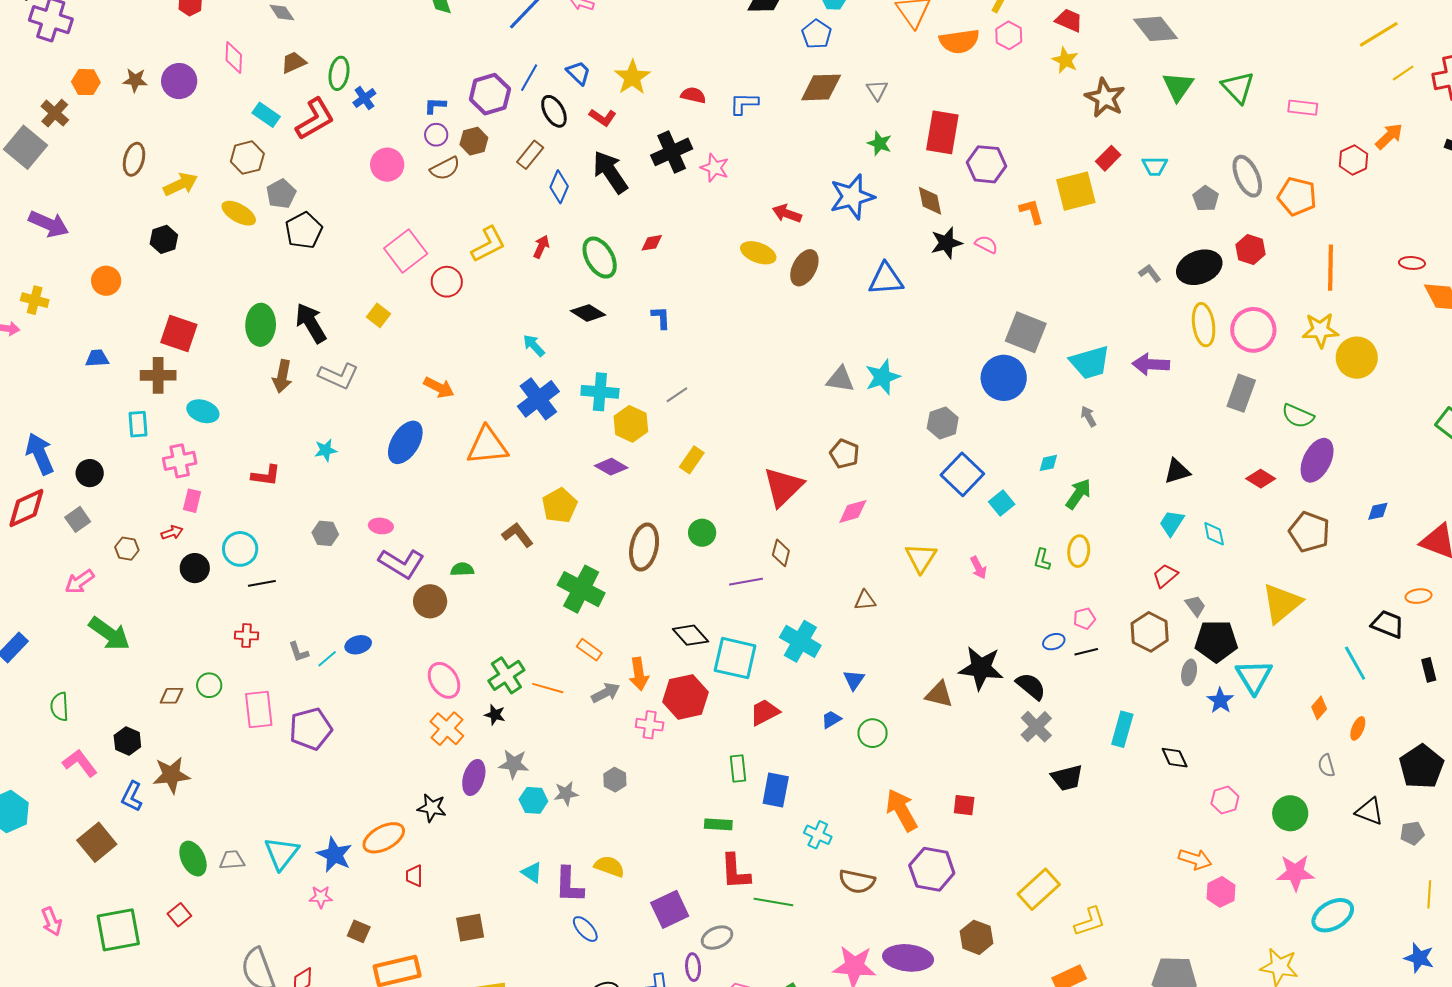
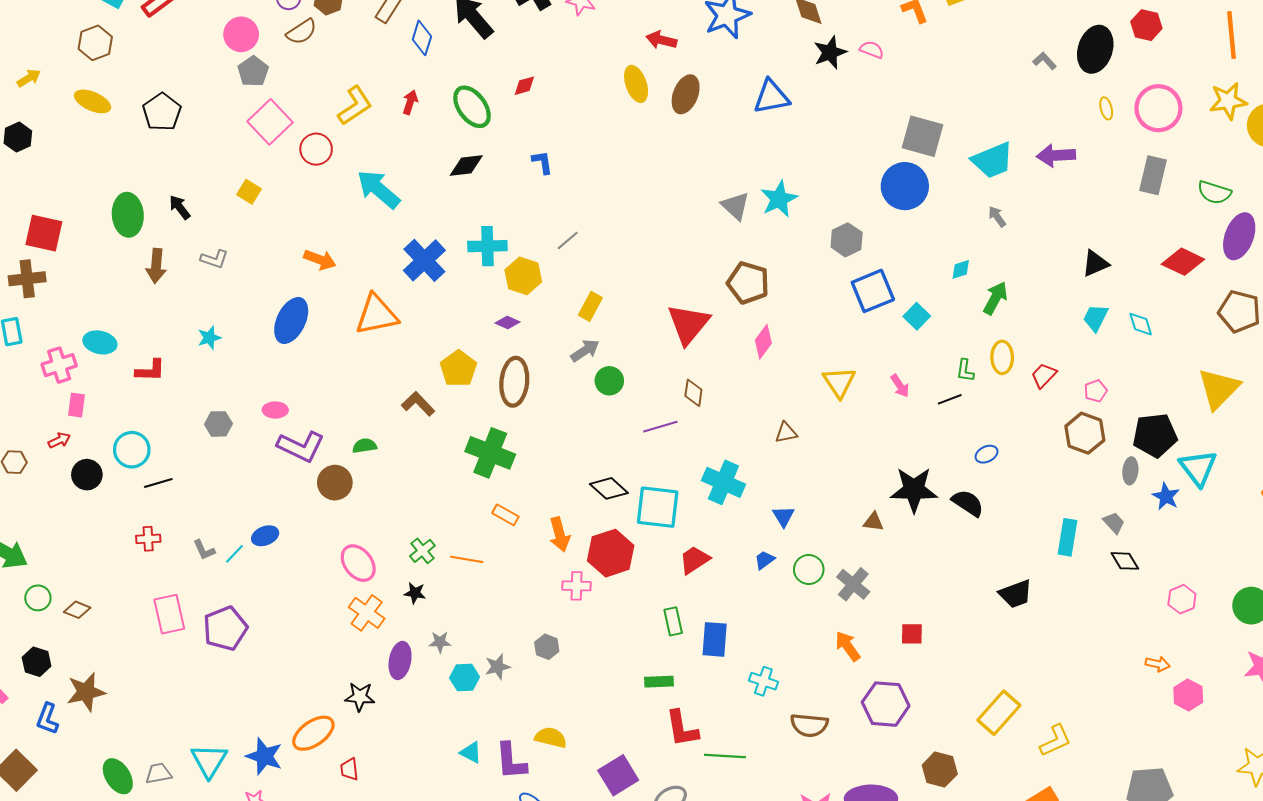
yellow arrow: (180, 184) -> (29, 78), size x0.7
gray pentagon: (281, 194) -> (253, 71), moved
yellow ellipse: (758, 253) -> (636, 84), turned 56
black ellipse: (1199, 267) -> (1095, 49), turned -45
black diamond: (588, 313) -> (466, 166), turned -32
black arrow: (311, 323) -> (180, 207), size x0.6
yellow ellipse: (1204, 325) -> (1106, 108), size x0.5
cyan arrow: (534, 345) -> (378, 189), moved, size x1.8
gray L-shape: (338, 376) -> (214, 259), size x0.7
gray triangle: (840, 379) -> (735, 206), turned 40
cyan ellipse: (203, 411) -> (100, 342), moved
brown pentagon: (844, 454) -> (748, 283), size x1.4
purple diamond: (611, 467) -> (508, 323), size x0.7
blue square: (962, 474) -> (873, 291), turned 30
red diamond: (1261, 479) -> (1183, 262), size x1.4
pink diamond: (853, 511) -> (763, 342), turned -32
brown ellipse: (644, 547) -> (514, 382), moved
red trapezoid: (1165, 576) -> (1044, 375), moved
gray trapezoid: (1195, 606) -> (1114, 523), moved
pink pentagon: (1084, 619) -> (1096, 391), moved
black line: (1086, 652) -> (950, 399), moved
green cross: (506, 675) -> (422, 551), size x0.7
green circle: (209, 685) -> (38, 598), moved
gray arrow: (606, 693) -> (585, 350), moved
brown triangle: (939, 694) -> (874, 522), size x0.7
brown diamond: (171, 696) -> (77, 610), turned 30
gray cross: (1036, 727) -> (853, 584), moved
gray star: (514, 764) -> (440, 642), size x0.7
orange arrow: (902, 810) -> (848, 646), size x0.7
orange arrow: (1195, 859) -> (1158, 664), size x0.7

